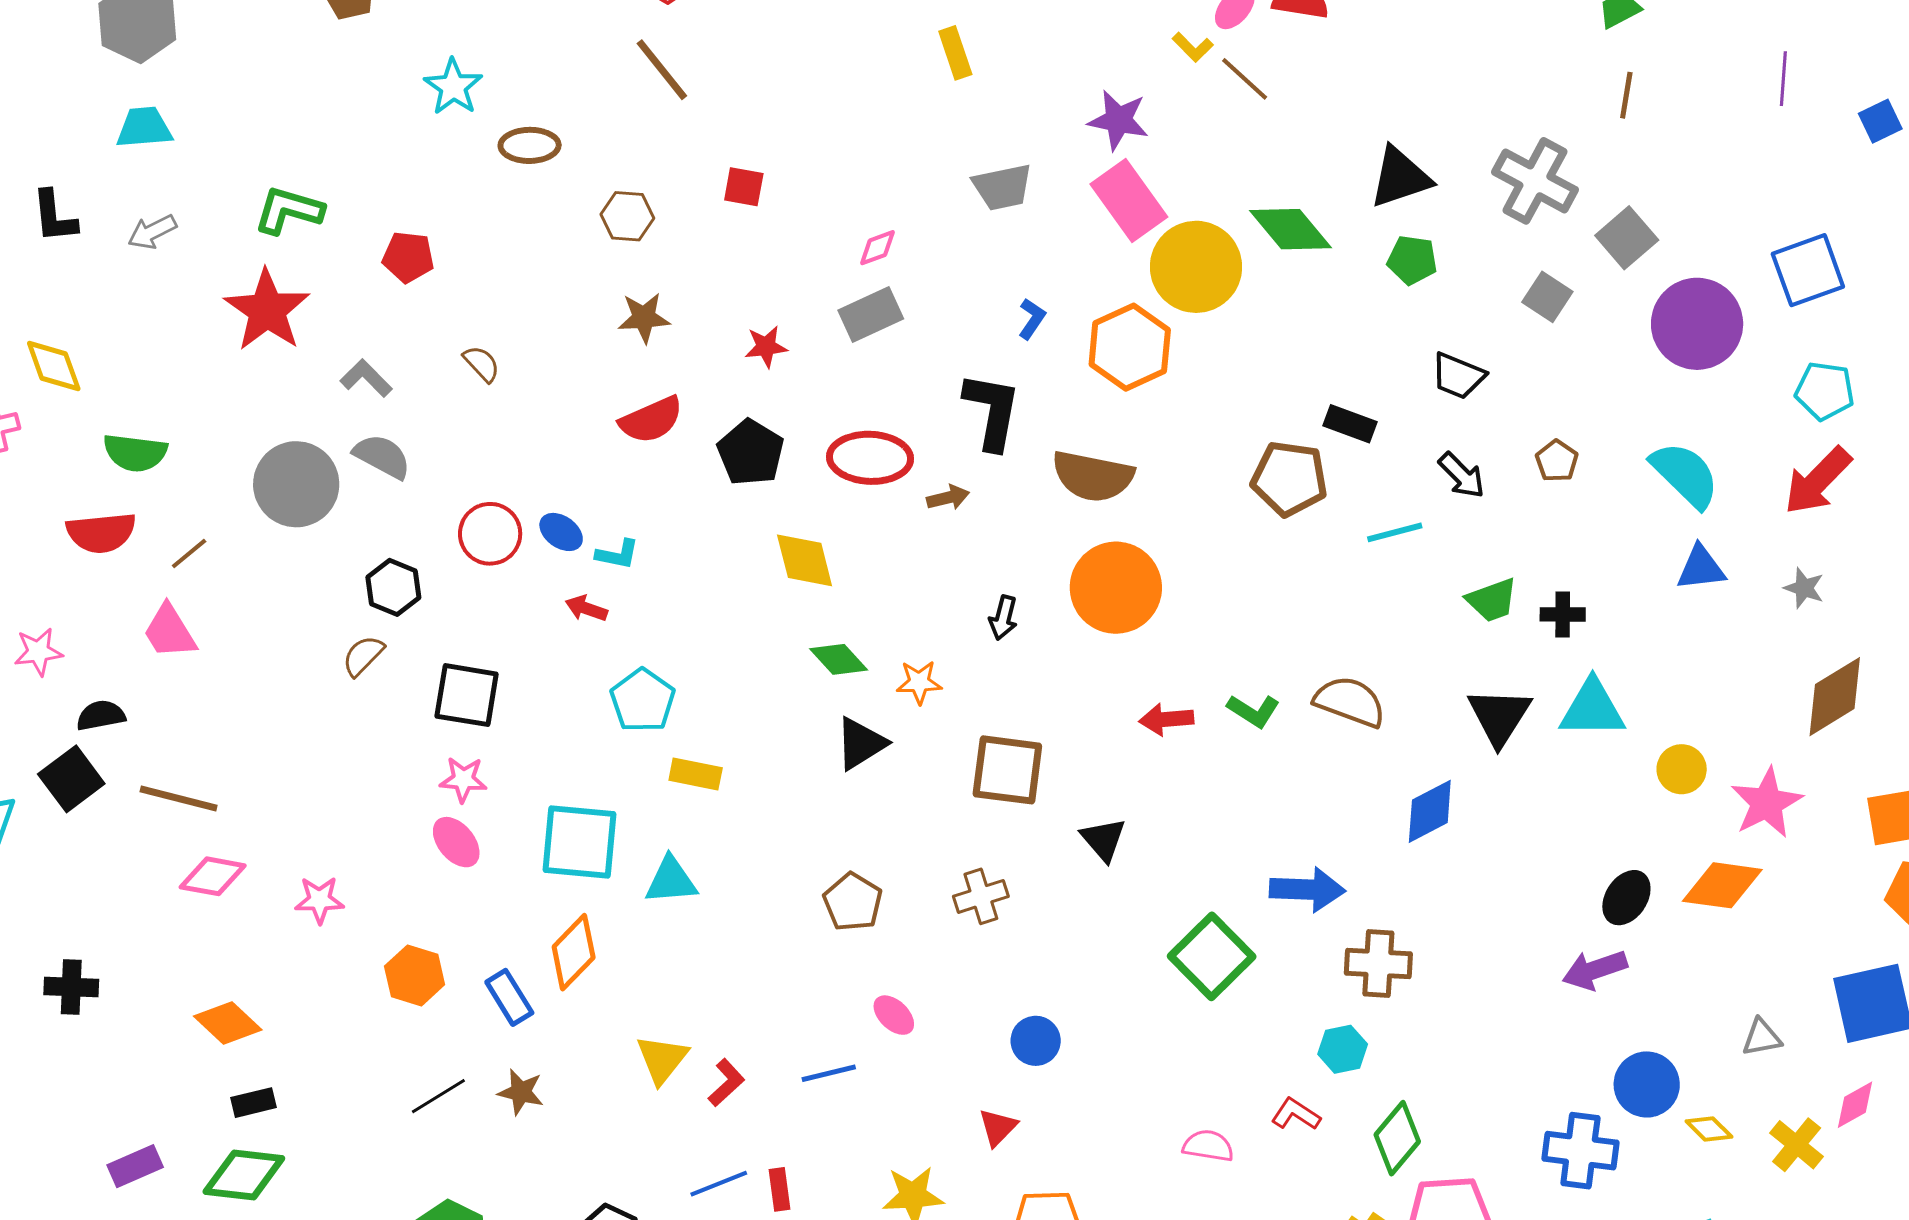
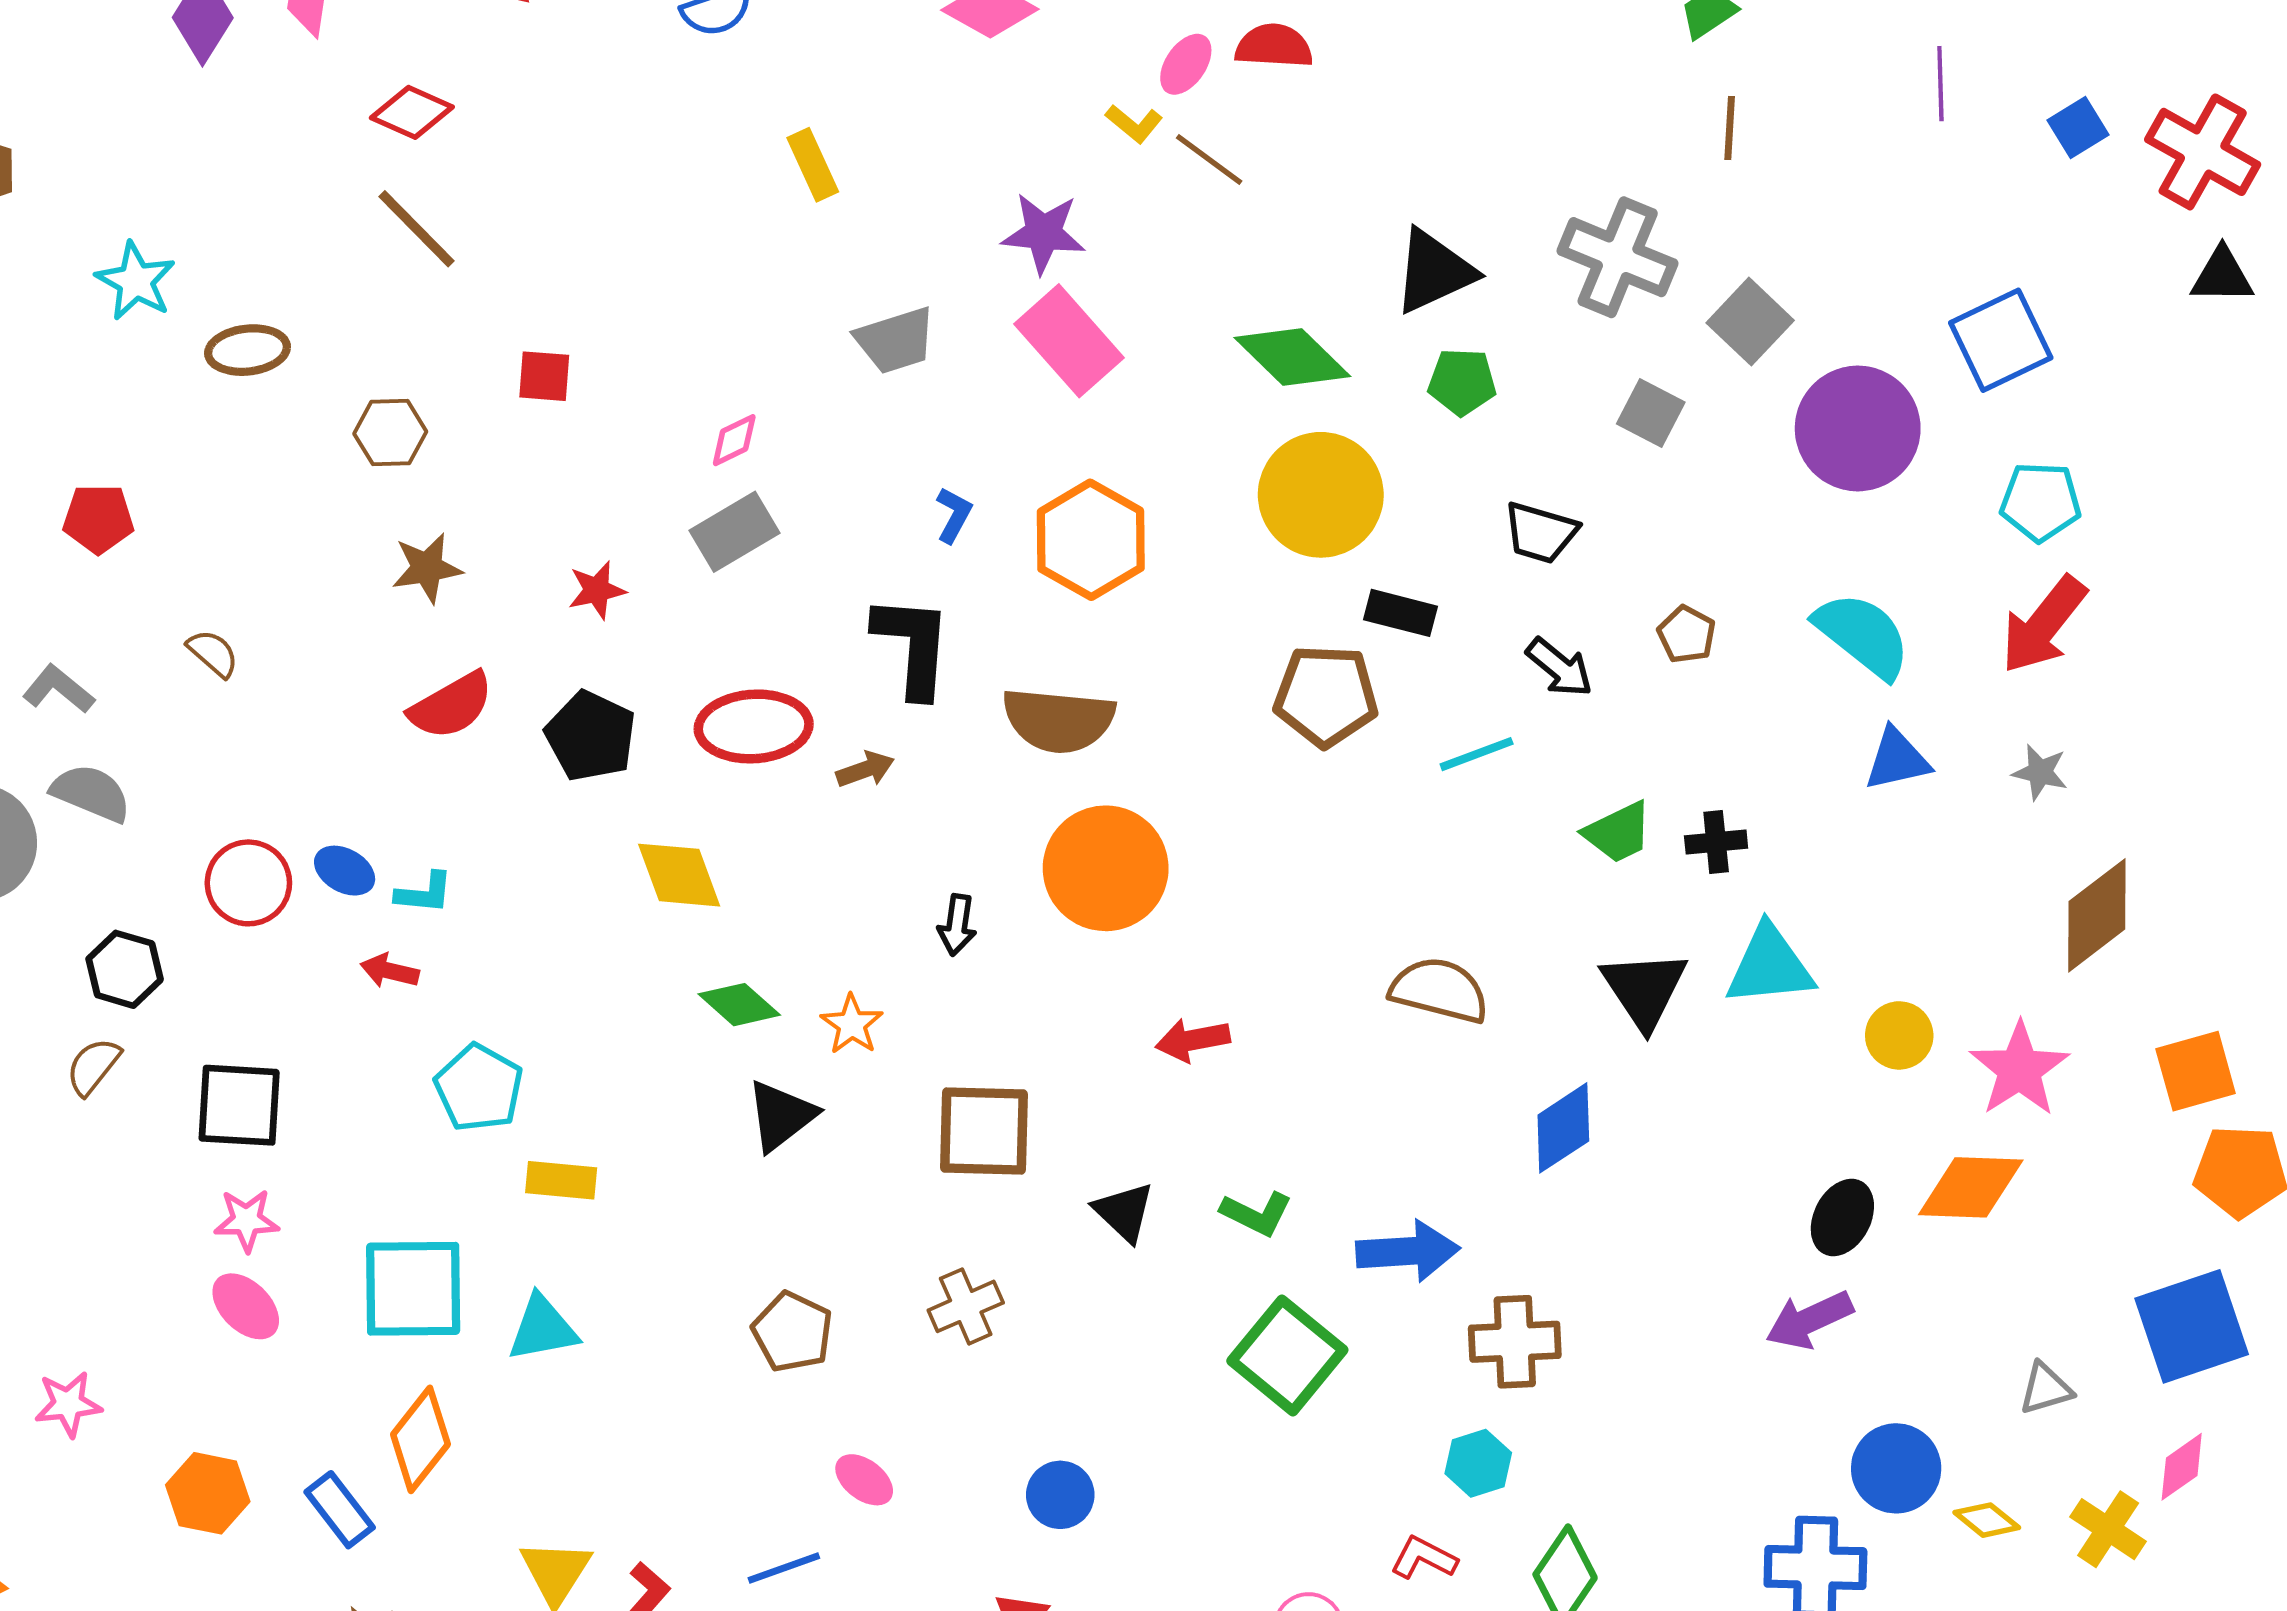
yellow circle: (1196, 267) -> (1321, 495), moved
orange star: (919, 682) -> (852, 1024), turned -30
green L-shape: (1254, 711) -> (1256, 1213), moved

